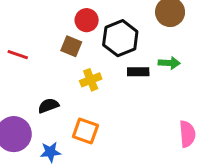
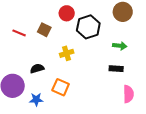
brown square: (71, 46) -> (44, 30), moved
black rectangle: (138, 72) -> (116, 69), moved

